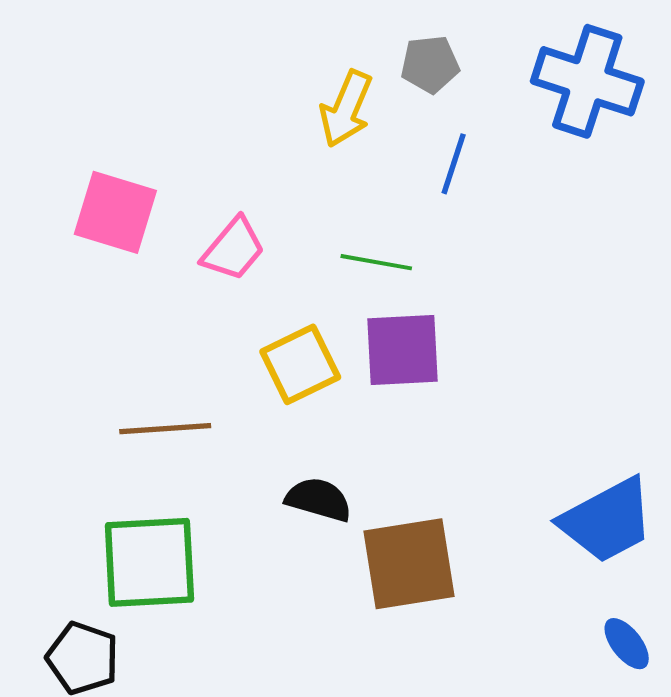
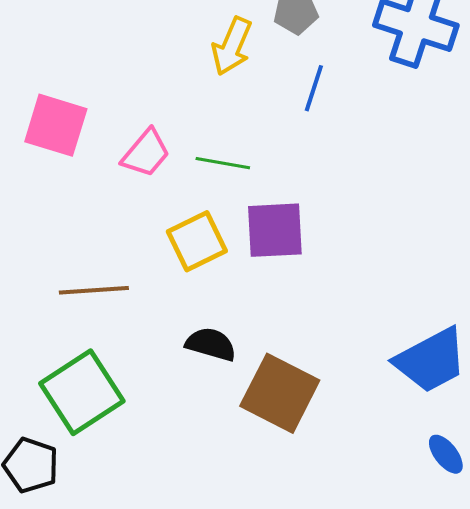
green line: (376, 262) -> (223, 163), moved
green square: (149, 562) -> (82, 392), turned -30
brown square: (409, 564) -> (280, 393), turned 36

